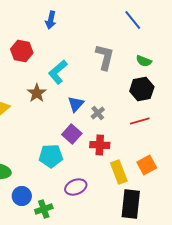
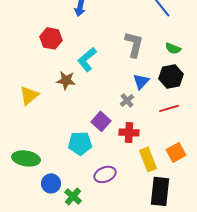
brown star: (37, 93) -> (66, 80), turned -30
blue triangle: (76, 104) -> (141, 81), moved
green cross: (44, 209) -> (73, 196), turned -30

